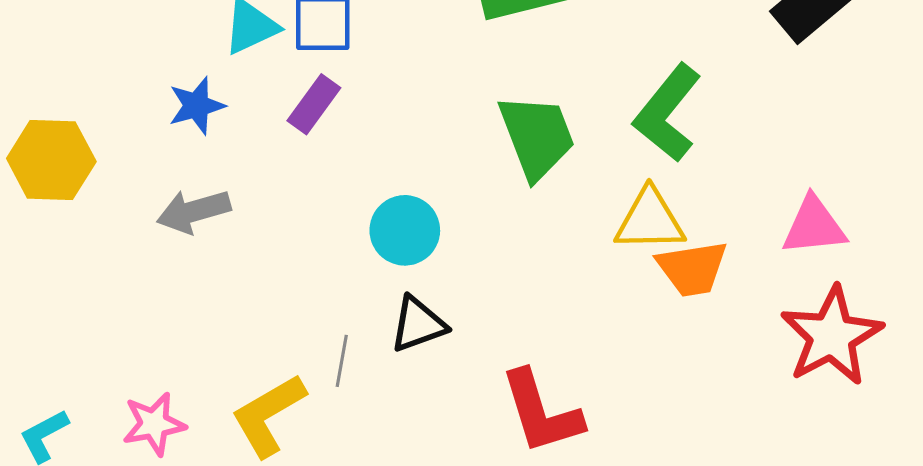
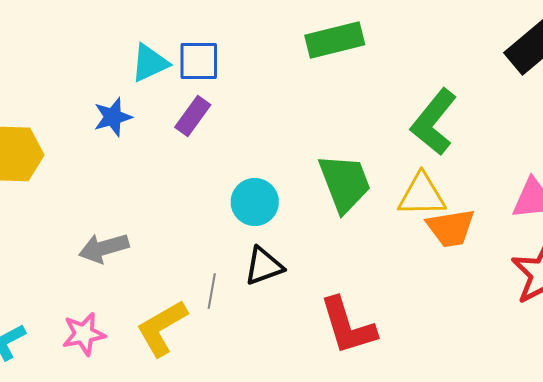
green trapezoid: (537, 136) -> (345, 183), moved
gray arrow: (194, 211) -> (104, 248), moved

